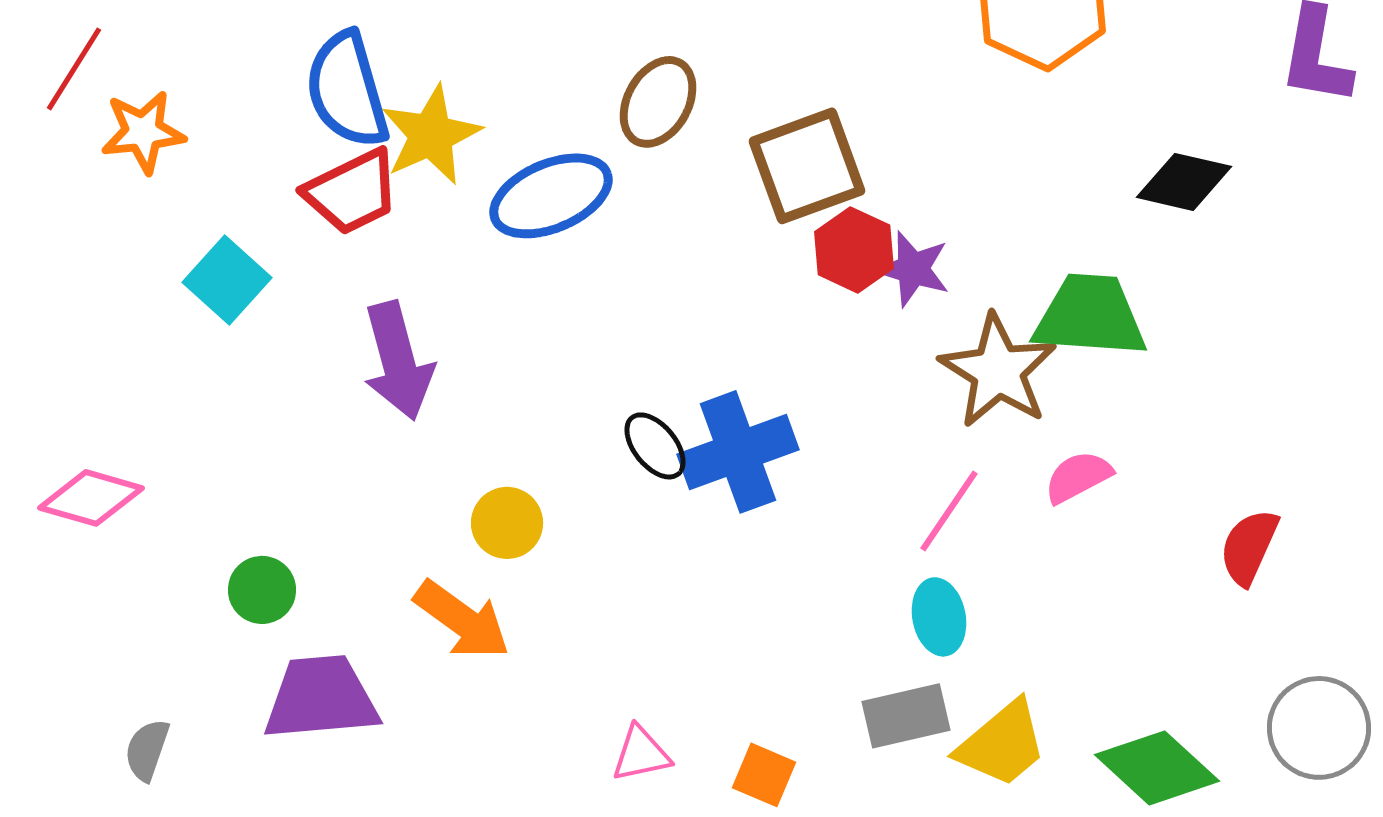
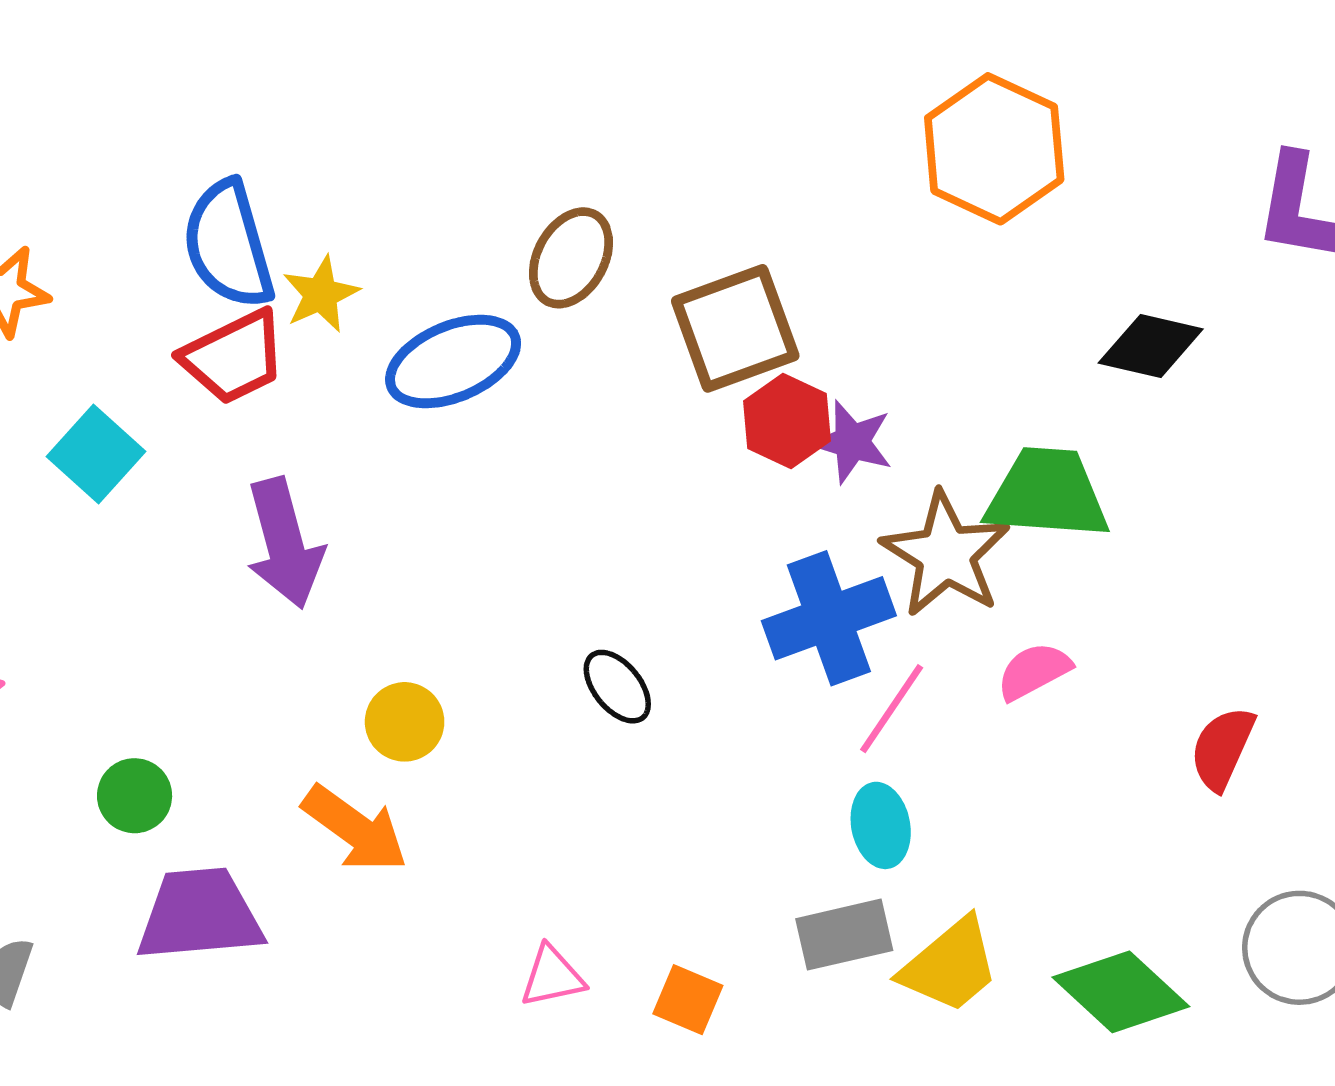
yellow star: (431, 135) -> (321, 294), size x0.7
black ellipse: (655, 446) -> (617, 687), moved
blue cross: (738, 452) -> (829, 618), moved

